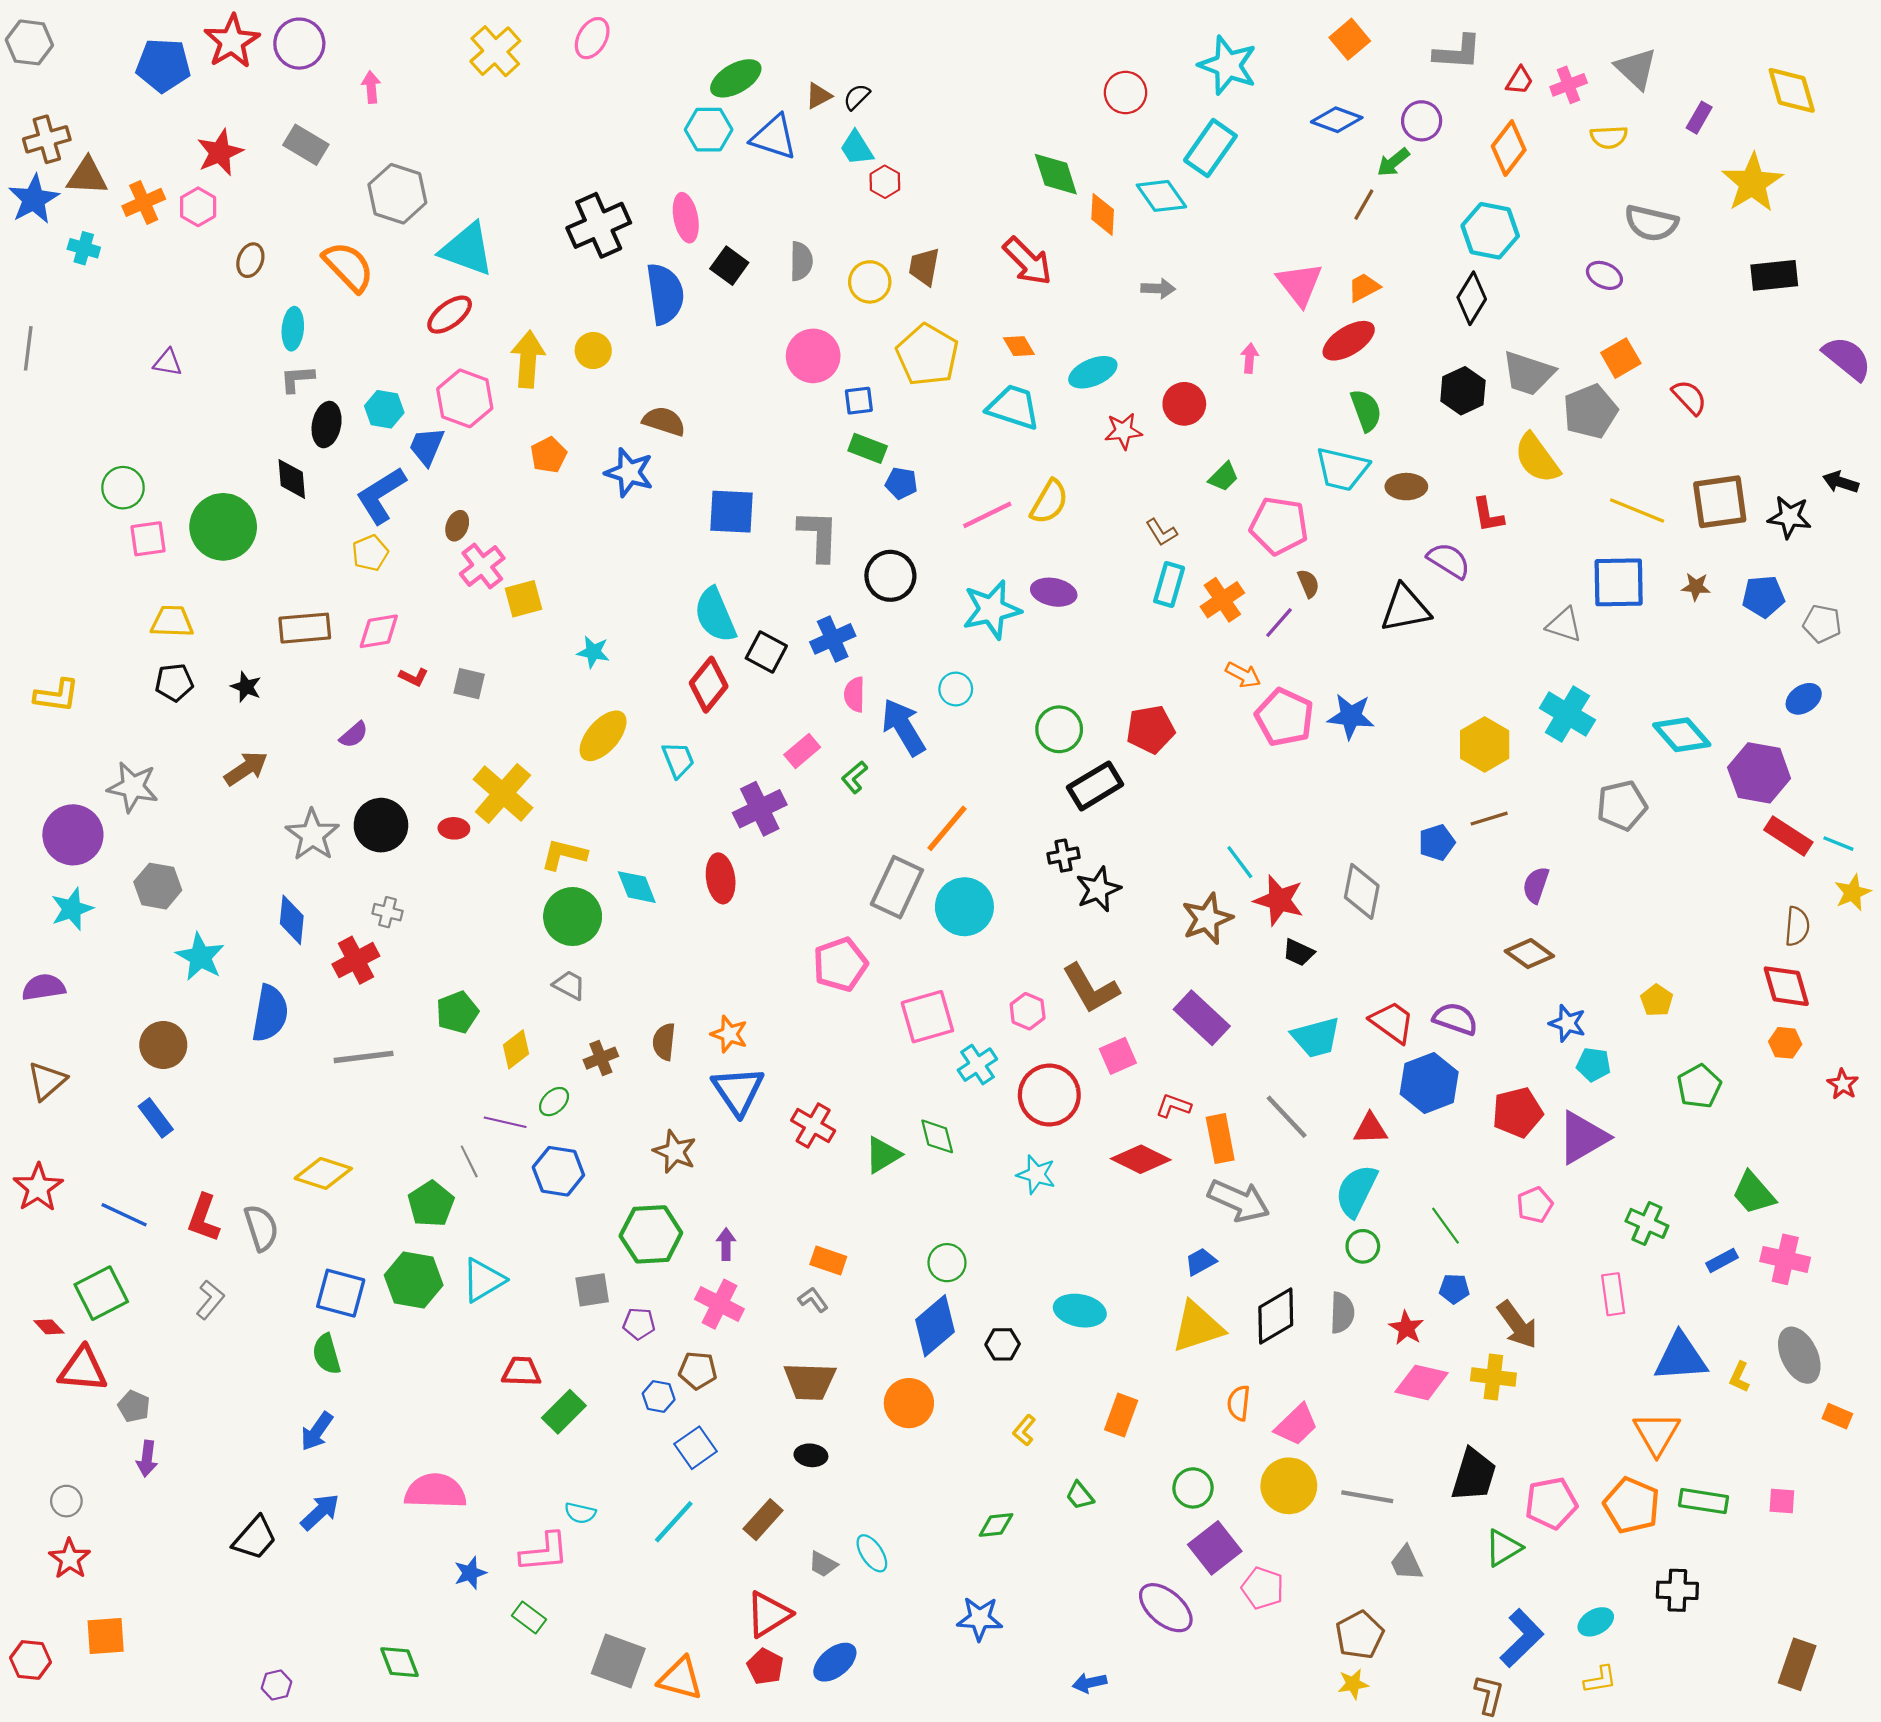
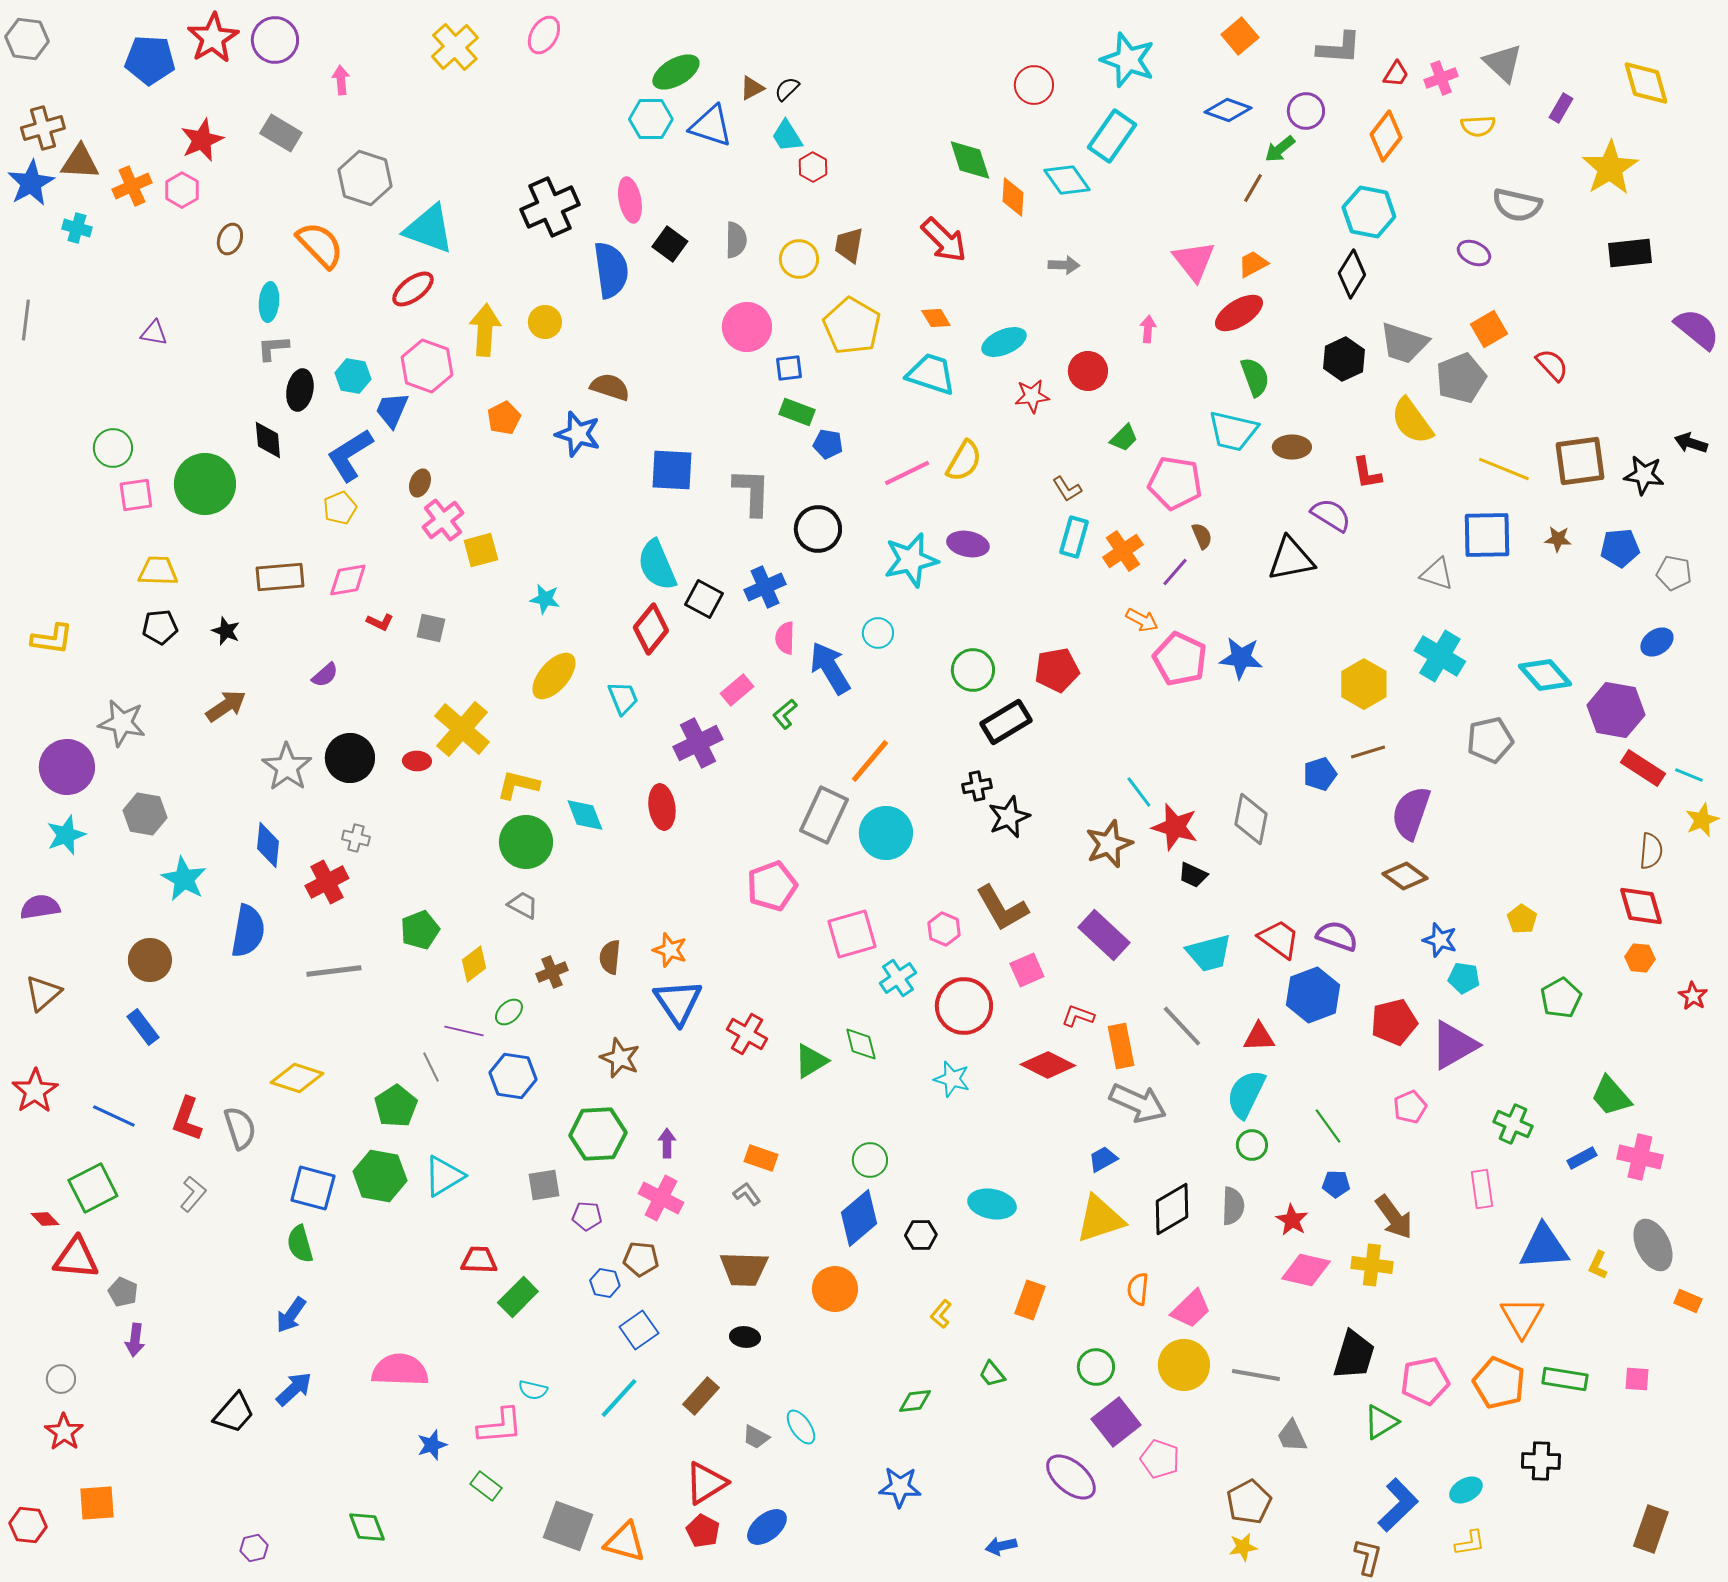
purple semicircle: (1536, 885) -> (1411, 813), size x1.6

